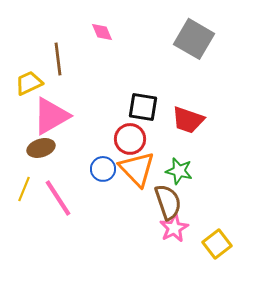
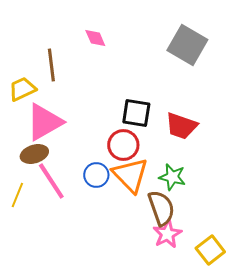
pink line: (58, 198) -> (51, 181), moved

